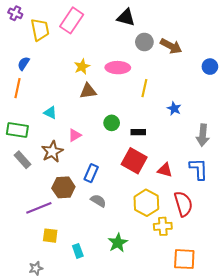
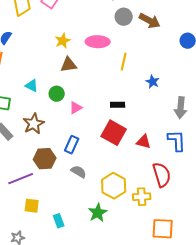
green circle: (112, 123) -> (57, 94), moved
pink triangle: (75, 135) -> (76, 108), moved
yellow hexagon: (146, 203) -> (114, 186), moved

